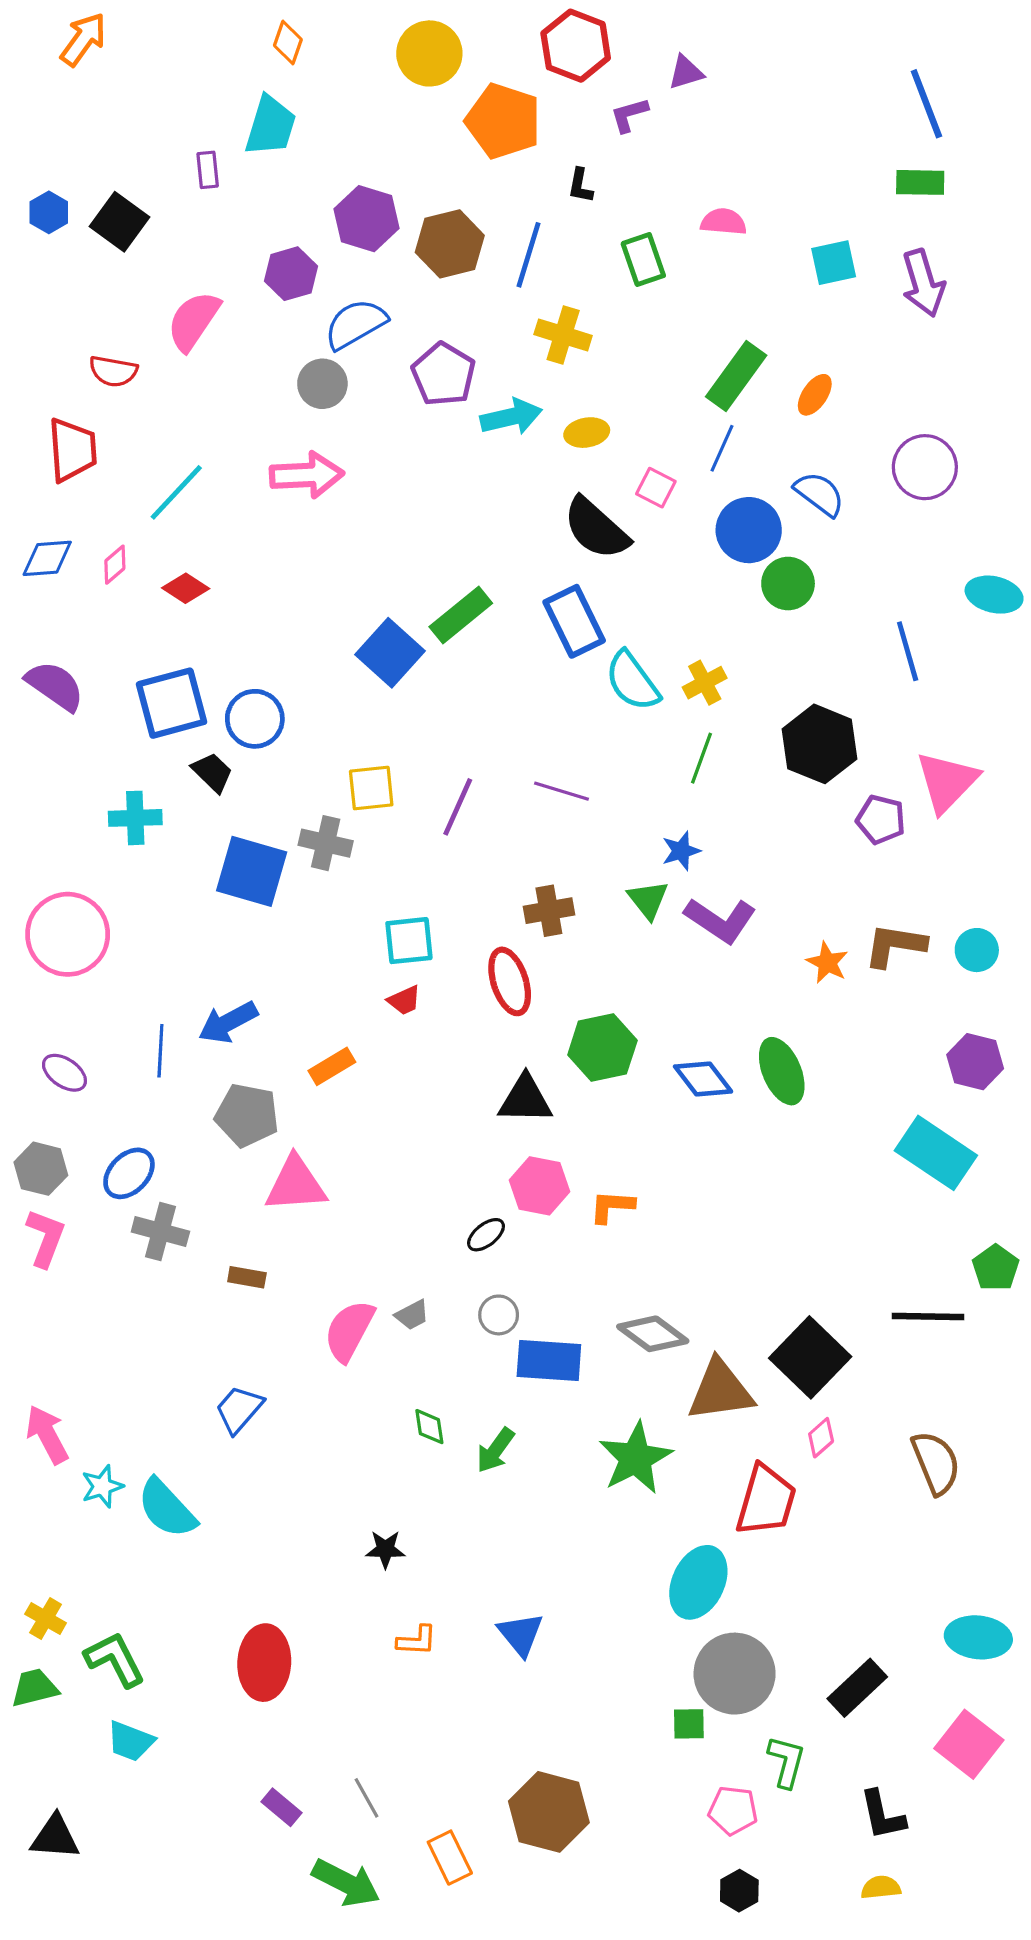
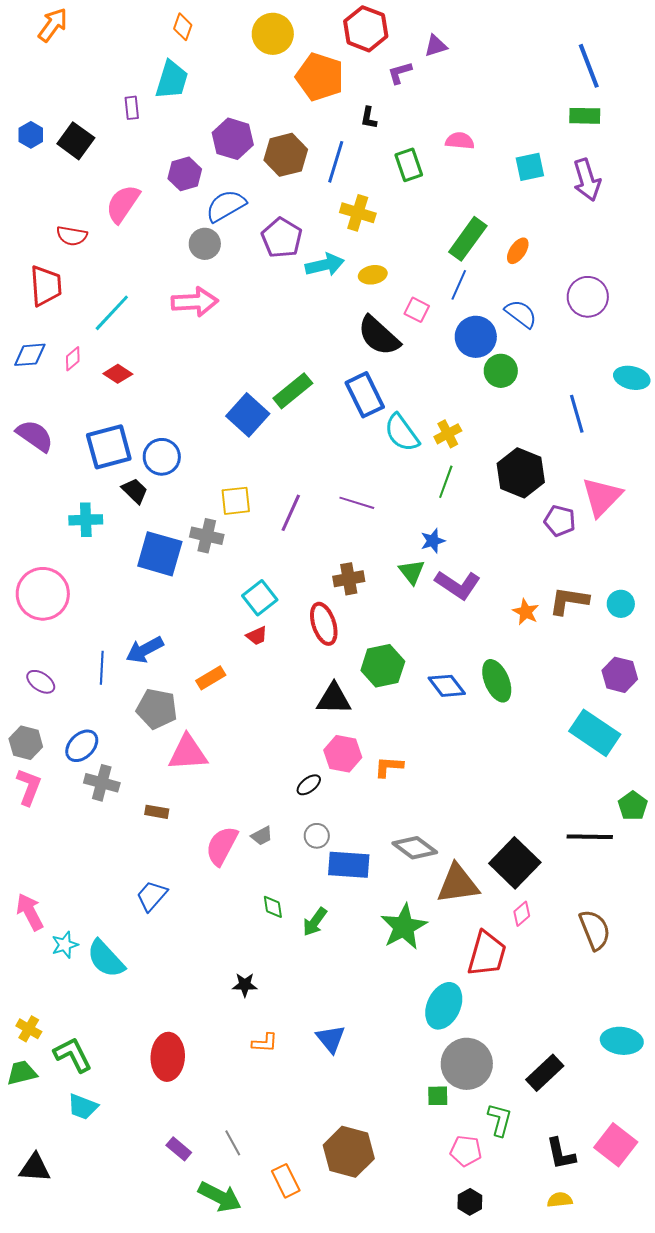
cyan square: (409, 941) -> (260, 598), turned -32
pink square: (969, 1744) -> (616, 1145), moved

